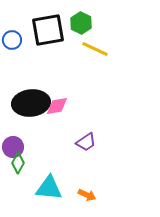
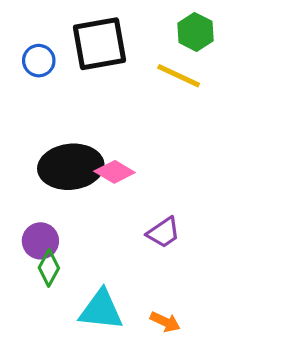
green hexagon: (81, 23) -> (195, 32), moved
pink diamond: (57, 106) -> (115, 172), turned 40

